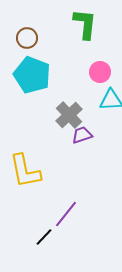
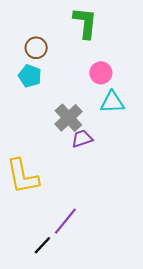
brown circle: (27, 38) -> (36, 48), moved
cyan pentagon: (32, 75) -> (30, 76), size x0.6

